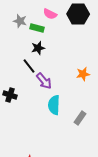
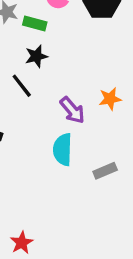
purple arrow: (44, 81) -> (72, 110), moved
gray rectangle: (80, 118) -> (105, 171), turned 32

